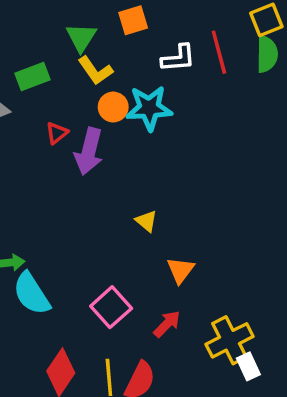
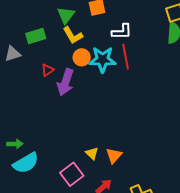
red line: (219, 52) -> (126, 57), moved
yellow triangle: (146, 221) -> (92, 153), moved
cyan semicircle: (32, 294) -> (26, 163), turned -92

